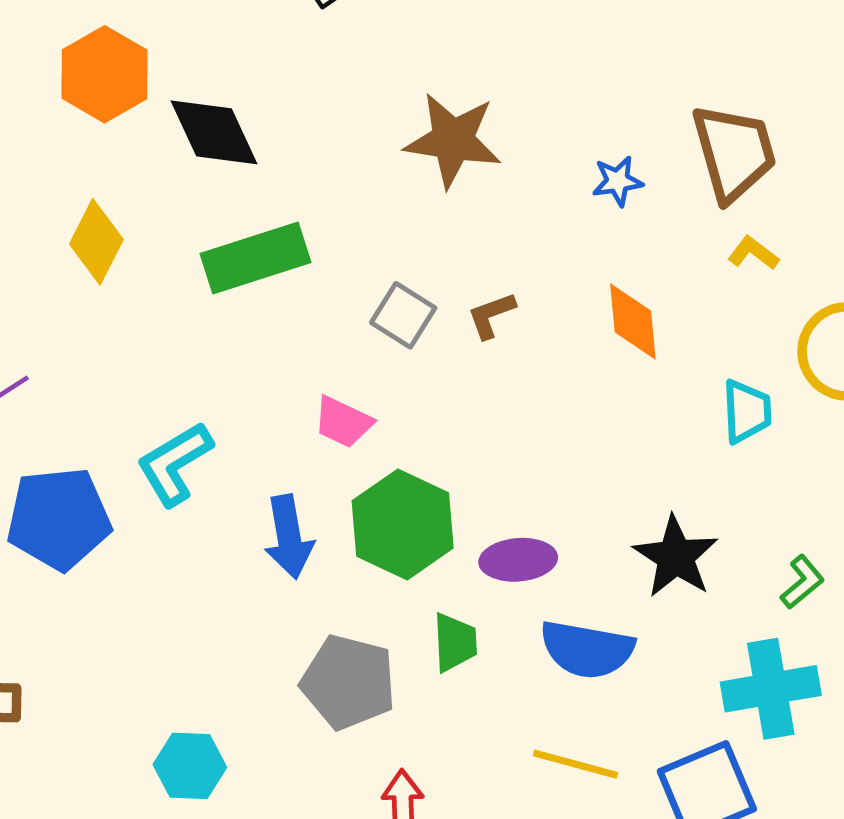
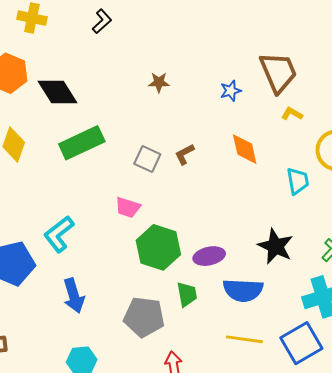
brown star: (453, 140) -> (159, 82), size x0.5
blue arrow: (289, 537) -> (74, 296), moved

